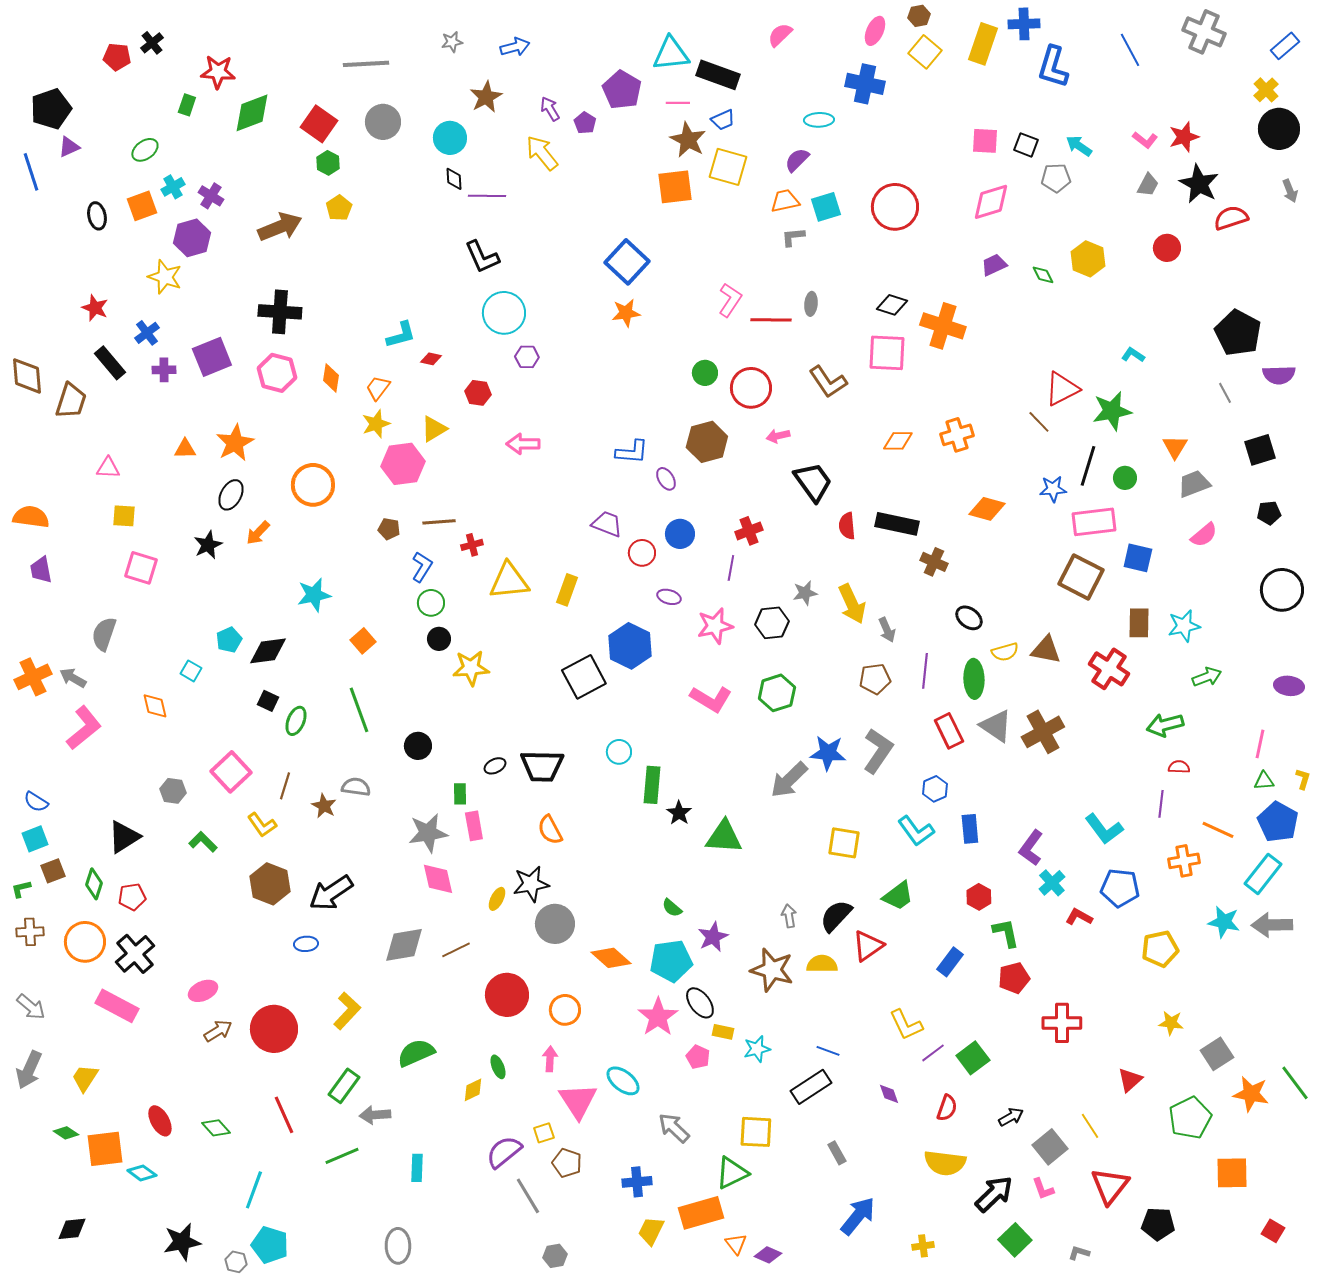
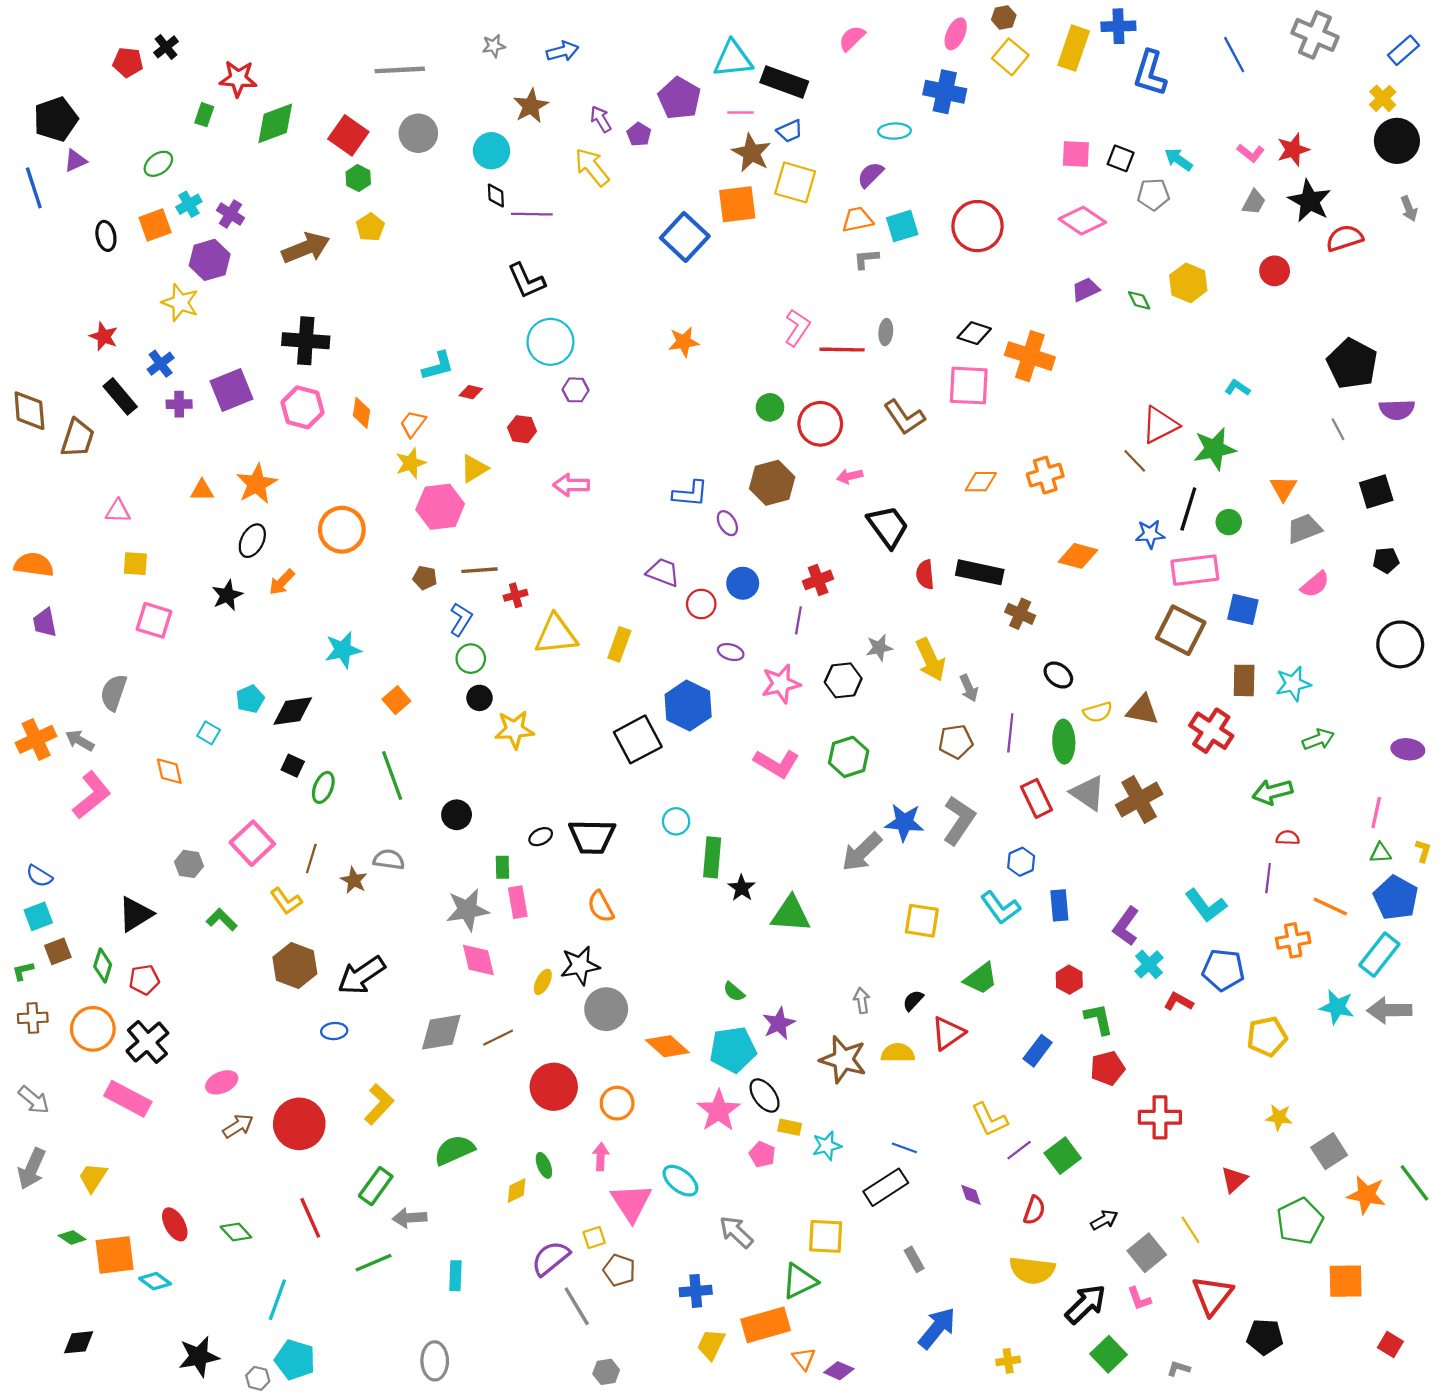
pink diamond: (991, 202) -> (1082, 221), turned 51
blue square: (627, 262) -> (685, 237), moved
black semicircle: (836, 916) -> (913, 1000), size x0.6

